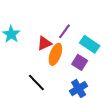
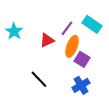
cyan rectangle: (90, 44) -> (92, 24), moved
orange ellipse: (55, 54) -> (72, 46), moved

